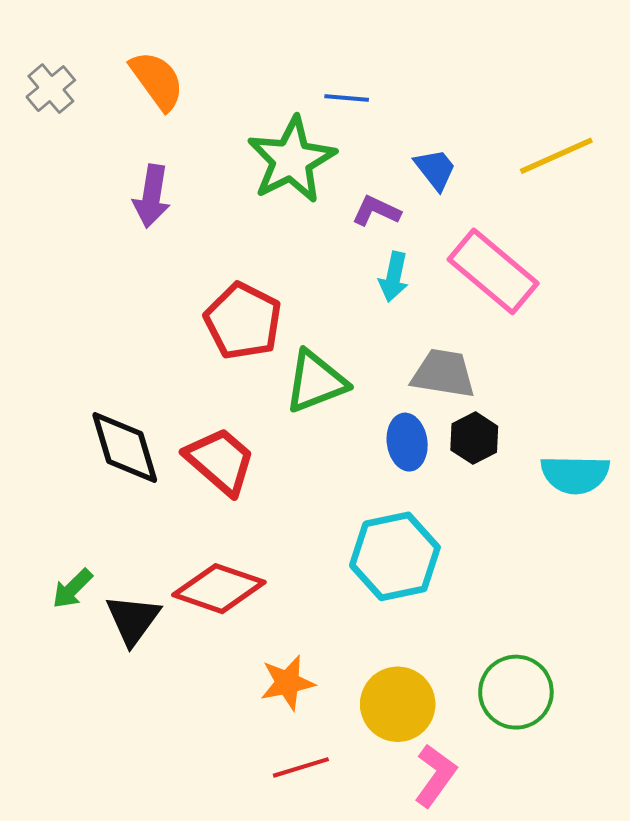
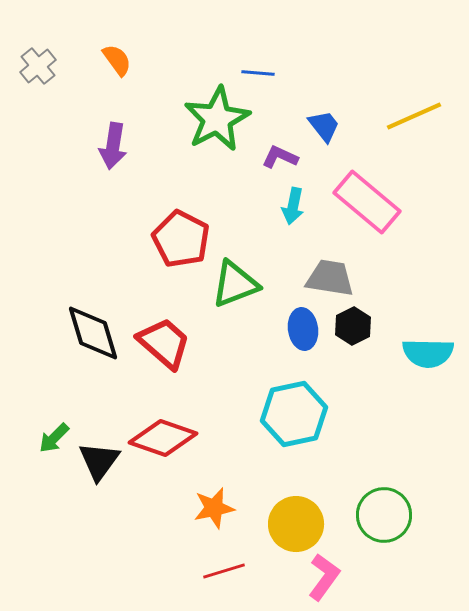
orange semicircle: (157, 80) -> (117, 60), size x0.7

